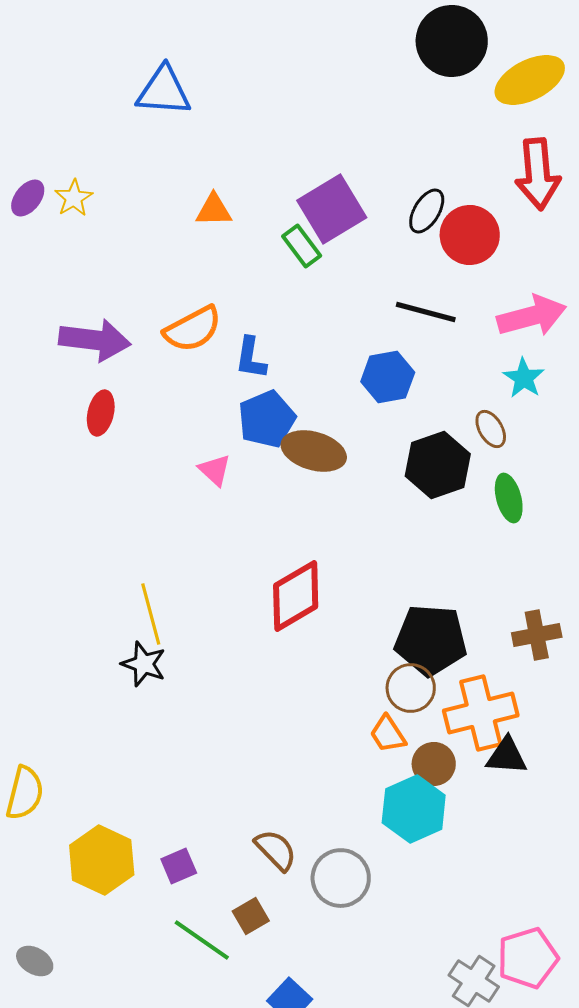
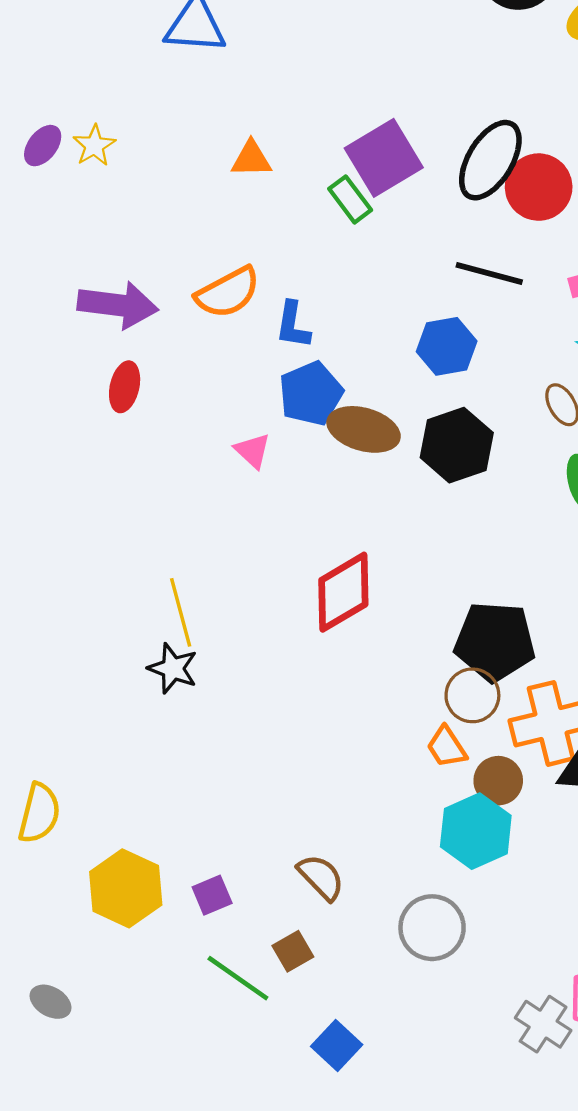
black ellipse: (427, 211) -> (490, 160), size x1.6
black hexagon: (438, 465) -> (457, 445), moved
gray circle: (341, 878) -> (432, 928), moved

